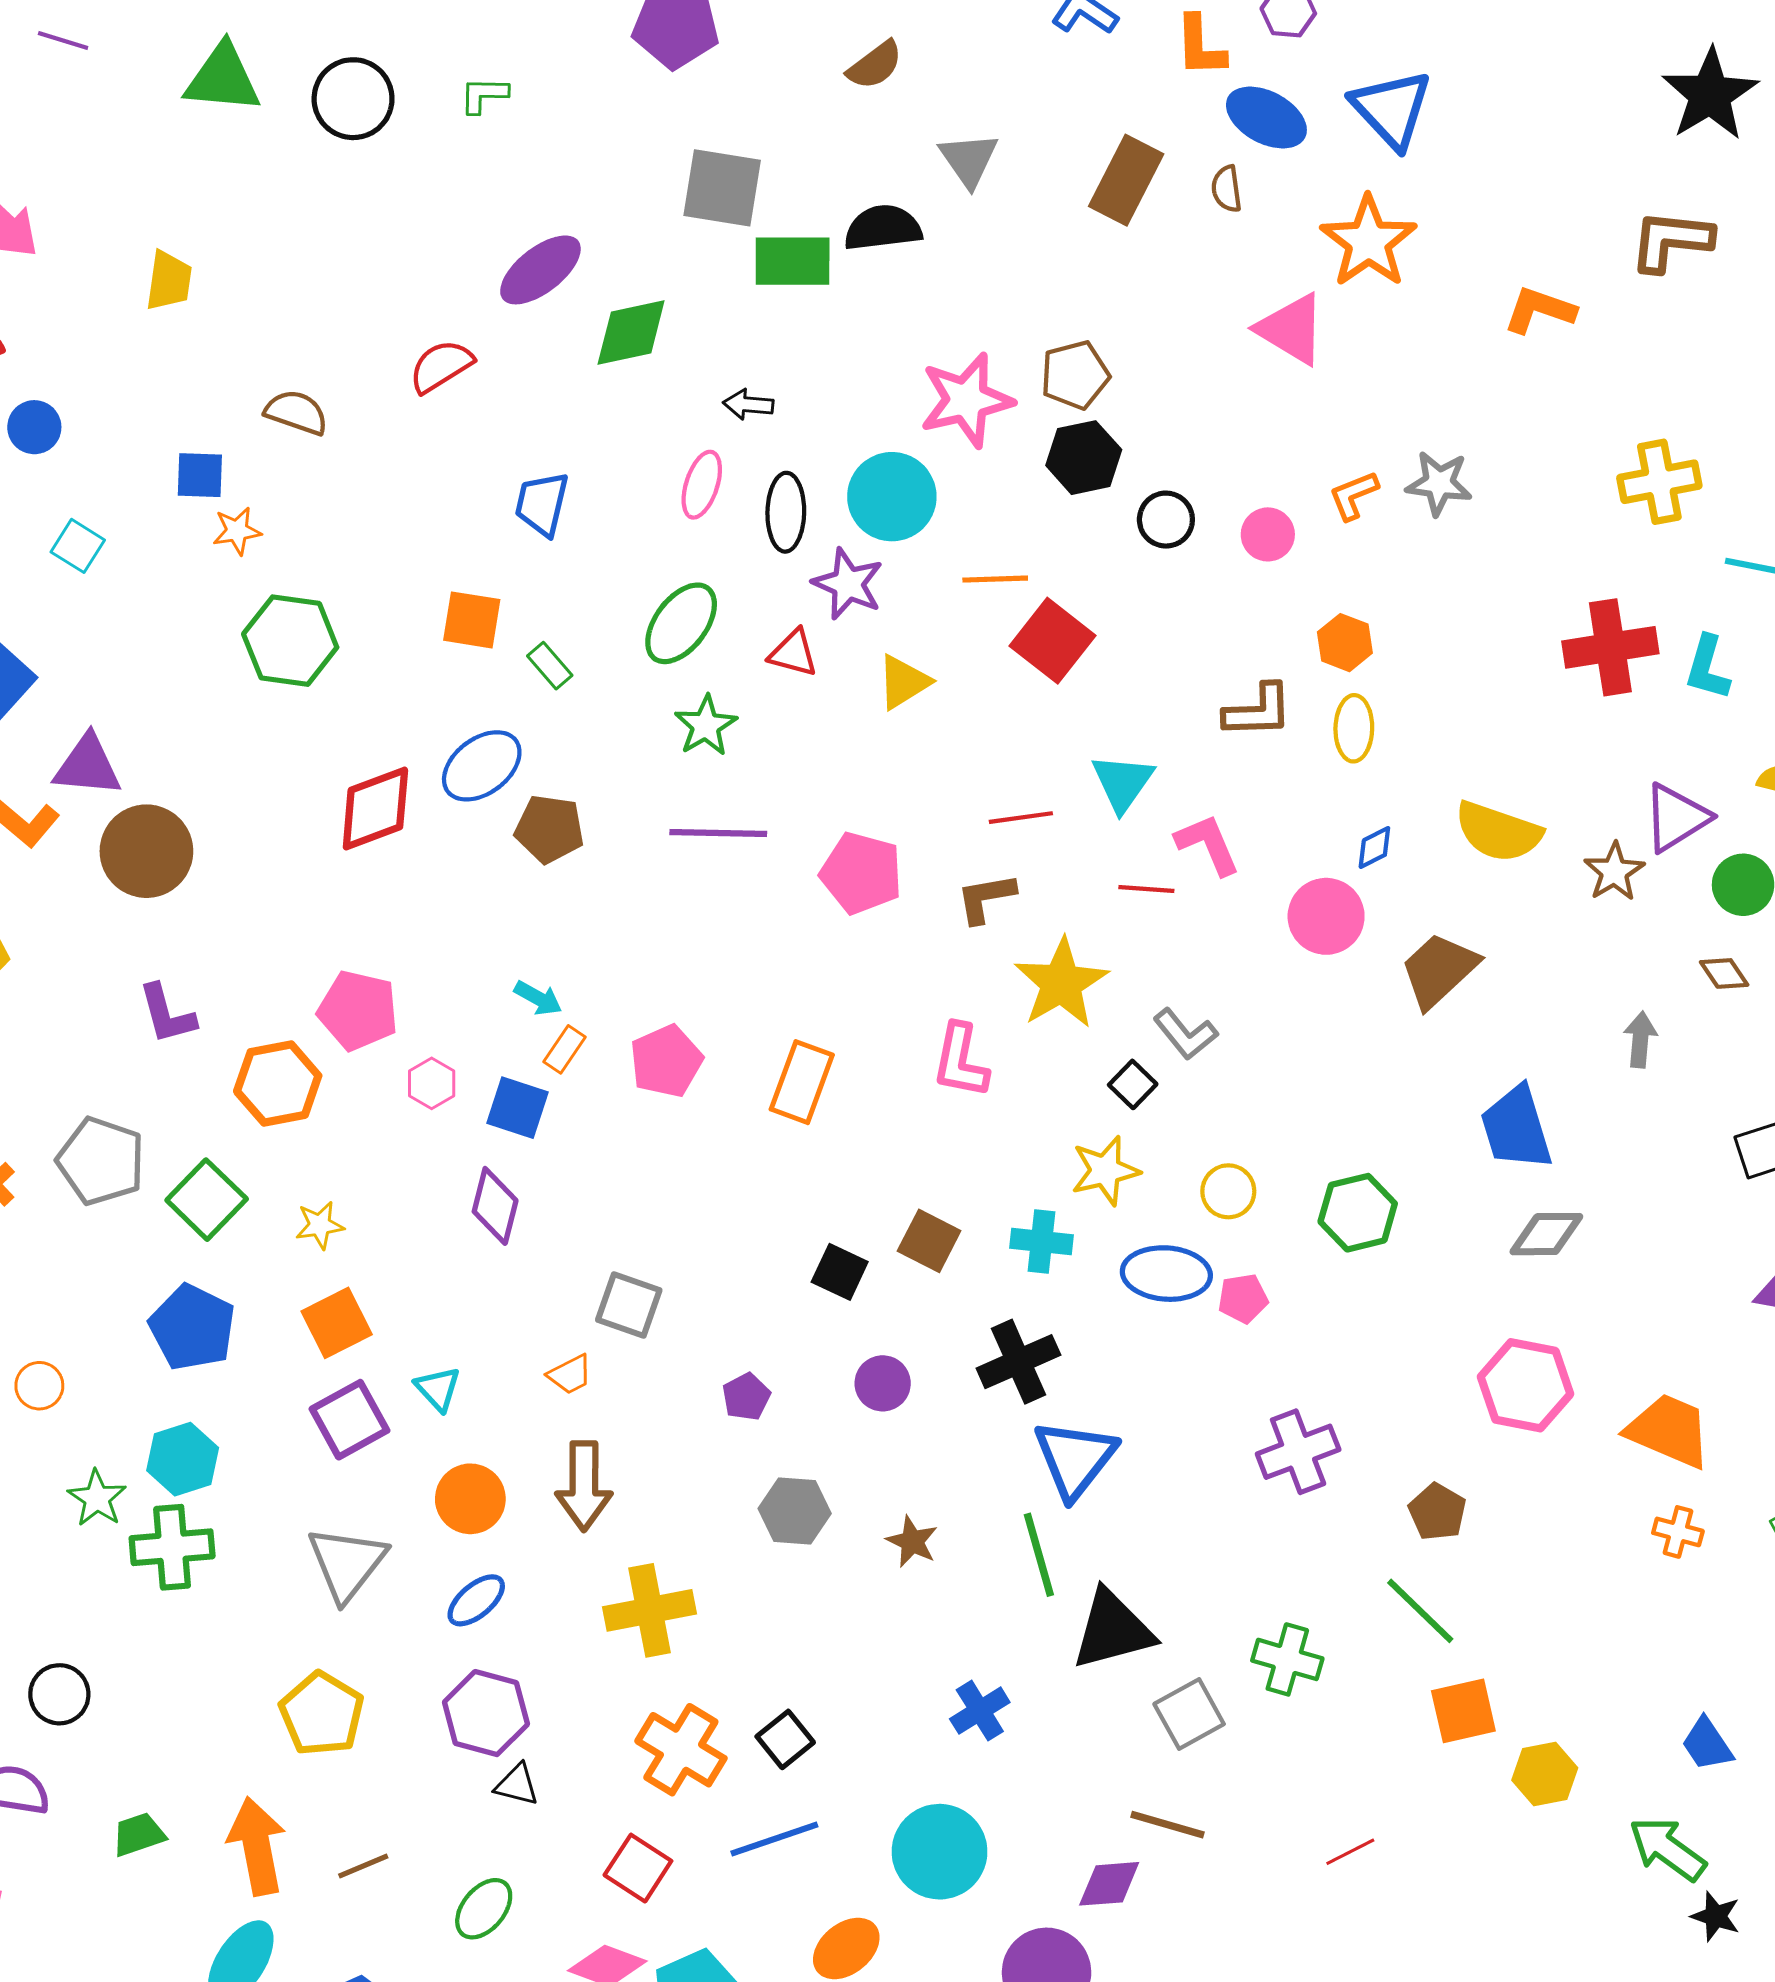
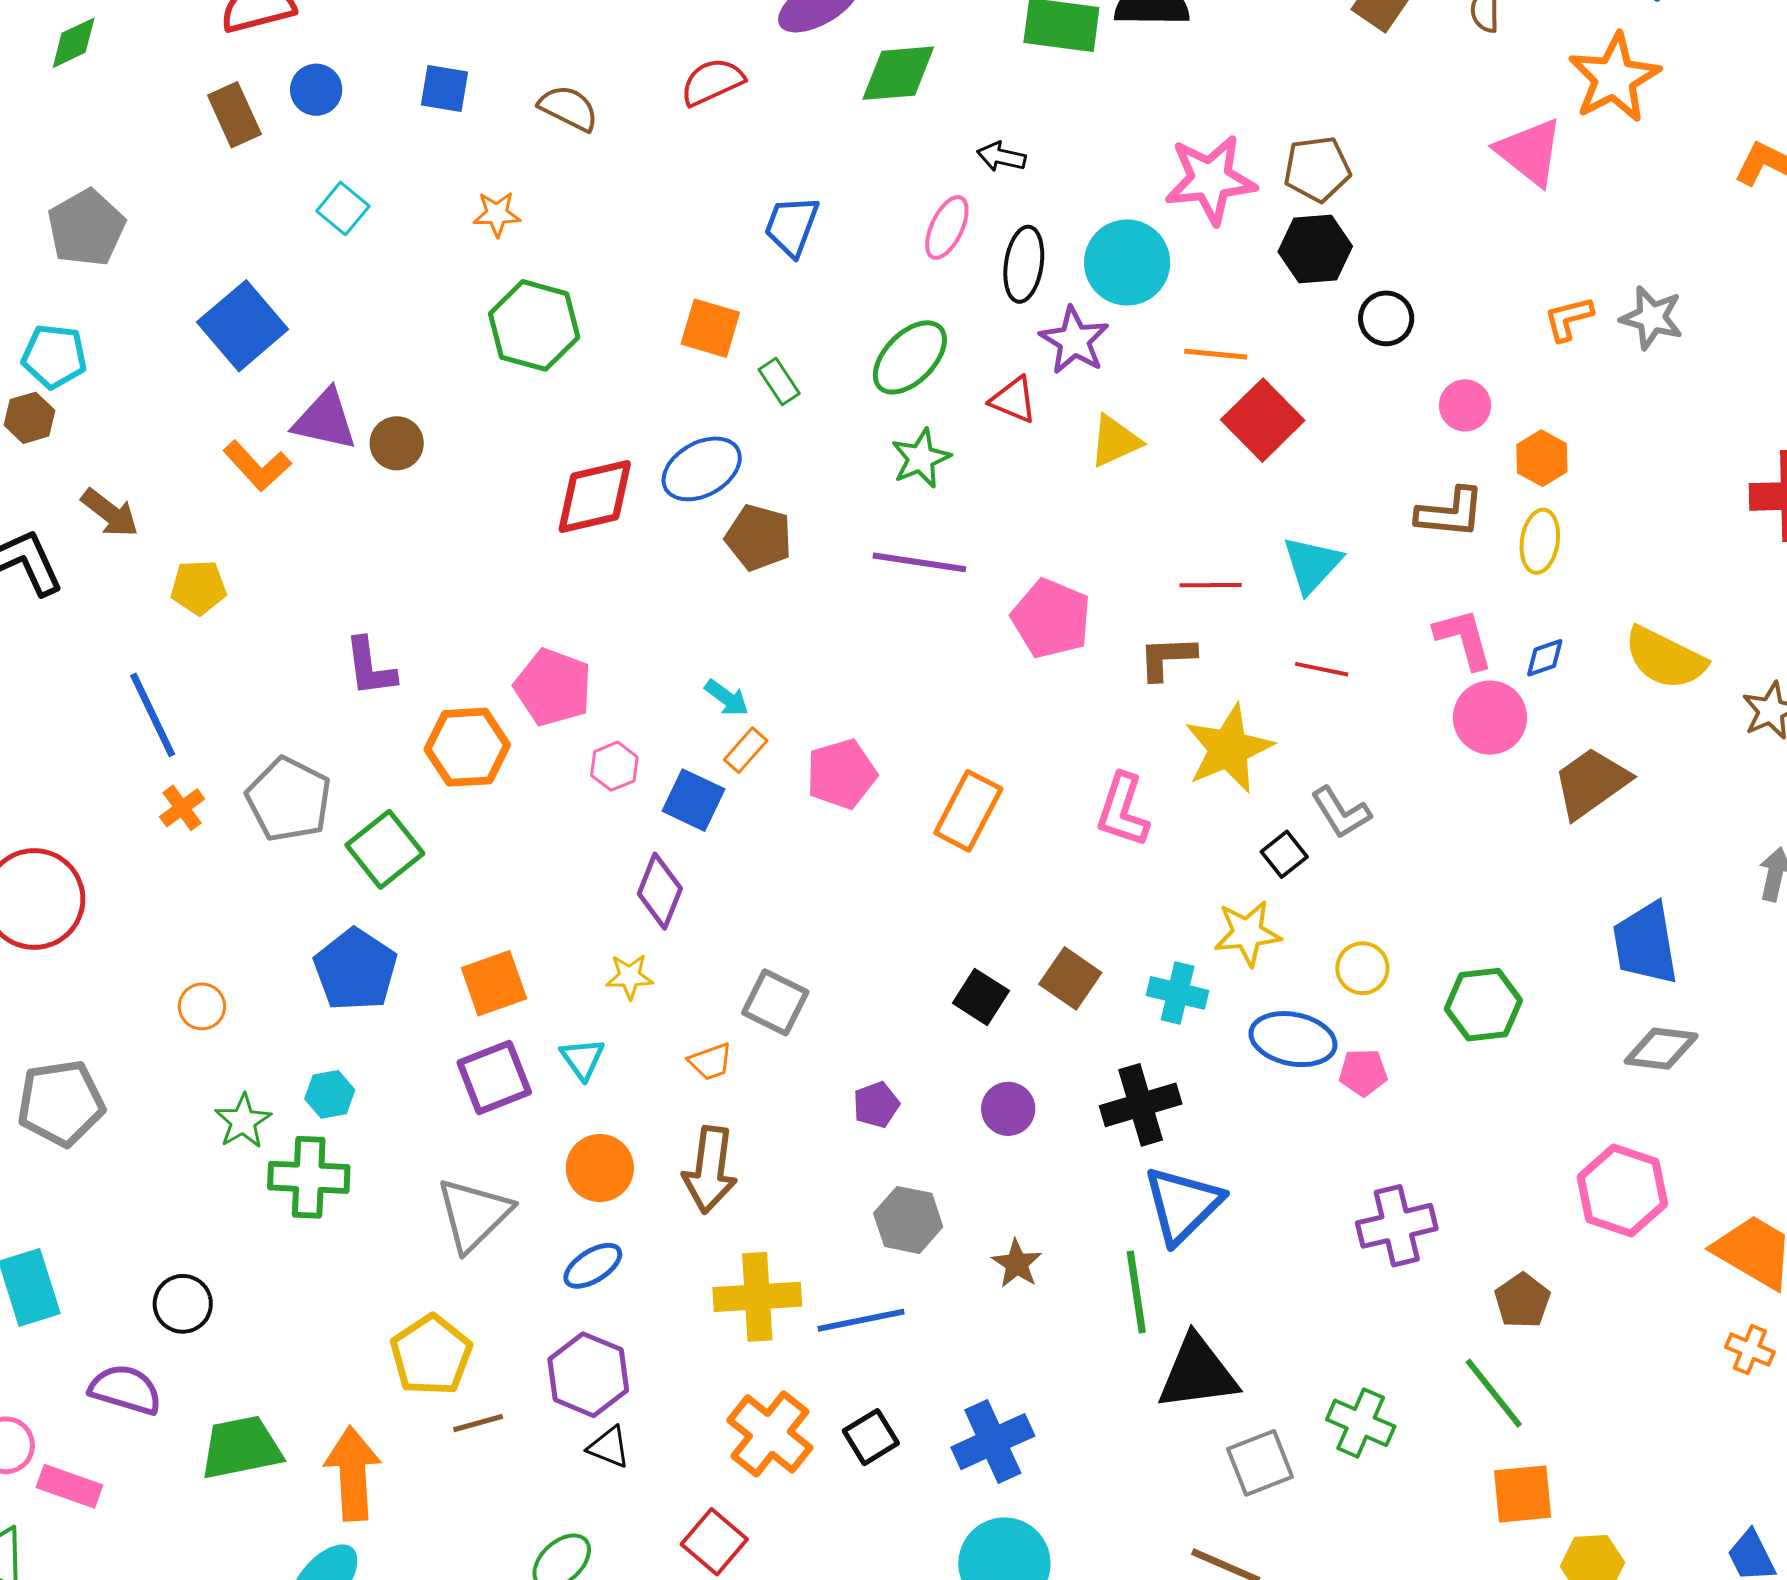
blue square: (200, 475) -> (444, 89), moved
pink circle: (1268, 534) -> (1465, 405), moved
pink L-shape: (1208, 844) -> (1464, 639), moved
brown circle: (146, 851) -> (397, 443), moved, size x0.6
yellow star: (320, 1225) -> (630, 976), moved
cyan hexagon: (183, 1459) -> (330, 1094), size x0.7
blue cross: (980, 1711) -> (993, 1442), moved, size x1.4
green trapezoid: (139, 1834) -> (241, 1448), size x1.6
blue line: (774, 1839) -> (861, 1320), moved
brown line: (363, 1866) -> (478, 1423), moved

